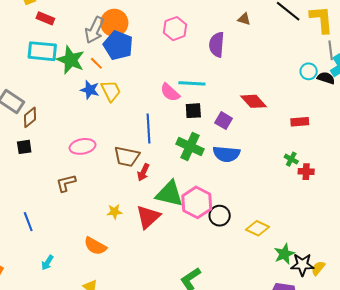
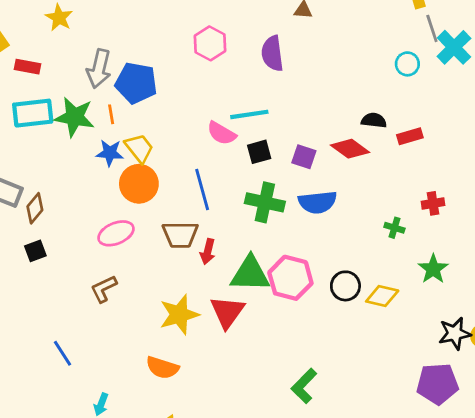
orange circle: (114, 23) -> (139, 184), moved
orange line: (96, 63) -> (111, 114), turned 48
black semicircle: (326, 78) -> (374, 120), moved
red diamond: (253, 101) -> (350, 149), moved
green cross: (291, 159) -> (394, 228), moved
yellow star: (114, 212) -> (179, 315), size x1.8
black circle: (220, 216) -> (345, 286), moved
green star: (284, 254) -> (433, 269), moved

